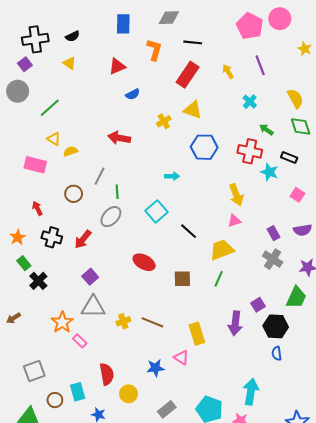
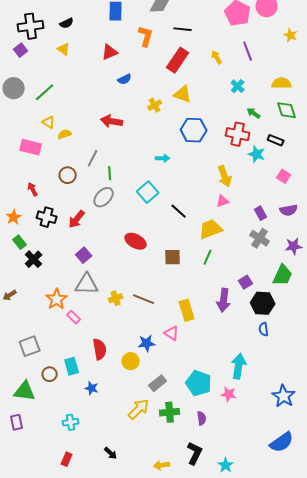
gray circle: (18, 91) -> (14, 88), moved
yellow semicircle: (295, 98) -> (282, 83), turned -60
yellow circle: (128, 394) -> (131, 361), moved

